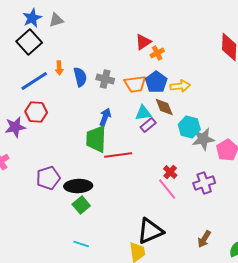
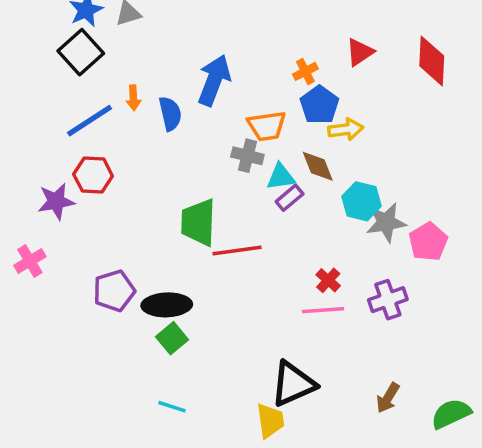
red triangle: (143, 42) -> (360, 52), moved
gray cross: (105, 79) -> (247, 156), moved
blue pentagon: (156, 82) -> (319, 105), moved
blue arrow: (105, 117) -> (214, 80), moved, size x1.6
pink line: (167, 189) -> (323, 310), turned -55

